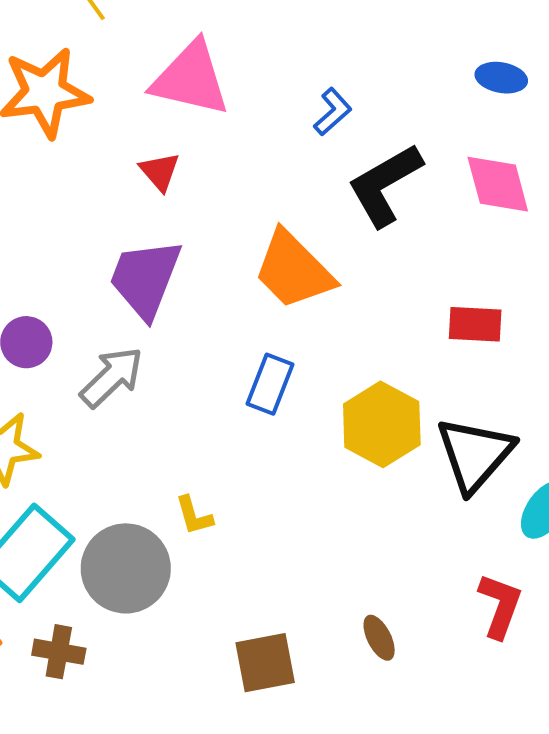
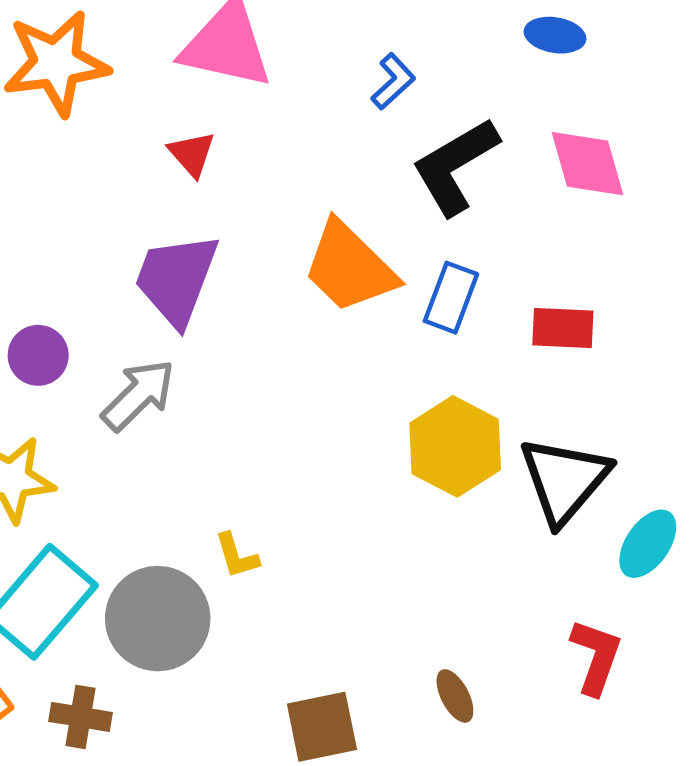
blue ellipse: (501, 78) -> (555, 35), moved
blue rectangle: (270, 384) -> (451, 298), moved

